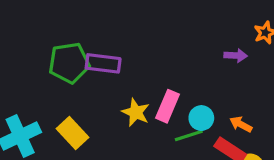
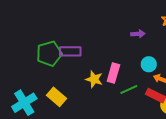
purple arrow: (236, 55) -> (138, 34), moved
cyan circle: (201, 118) -> (149, 64), moved

